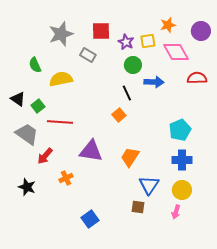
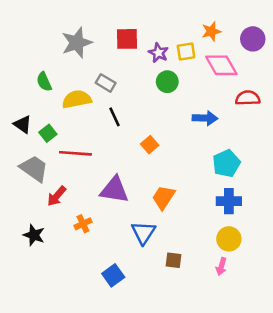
gray rectangle: (88, 55) -> (106, 83), moved
blue arrow: (154, 82) -> (205, 118), moved
black line: (127, 93) -> (114, 117), moved
blue triangle: (149, 185) -> (143, 233), moved

